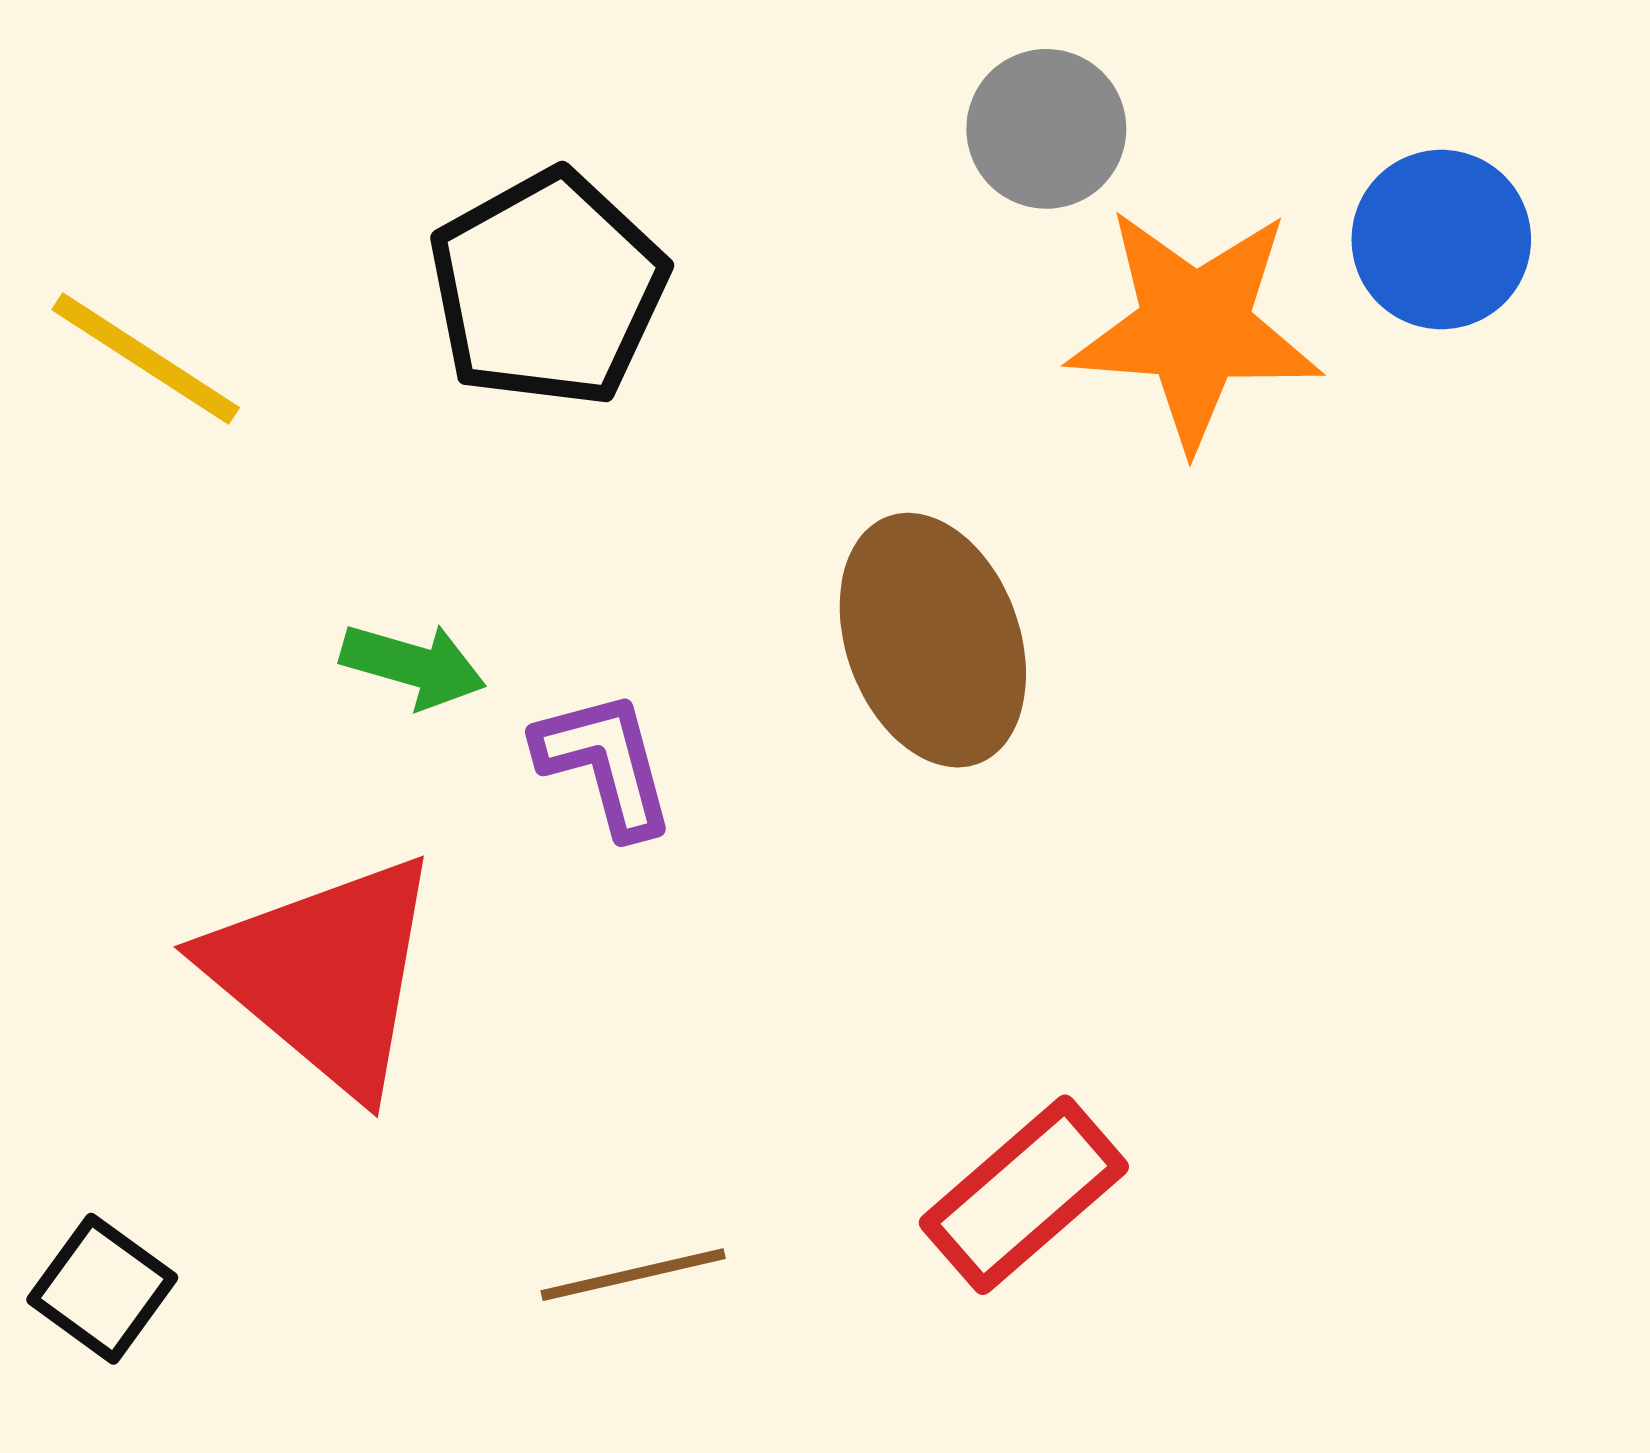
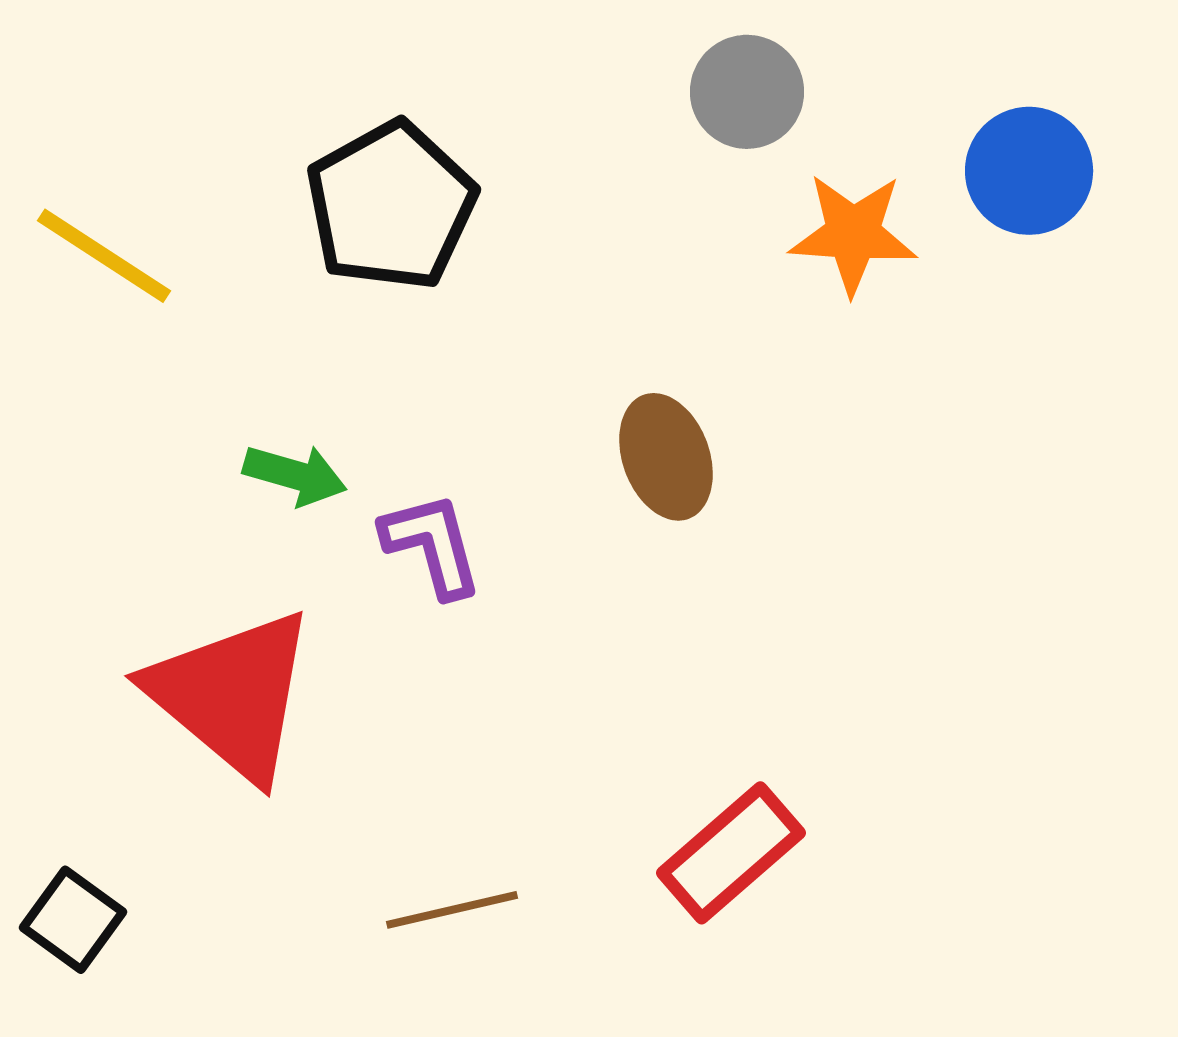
orange star: (1195, 328) -> (853, 234), size x0.7
brown ellipse: (933, 640) -> (666, 457), size x0.7

